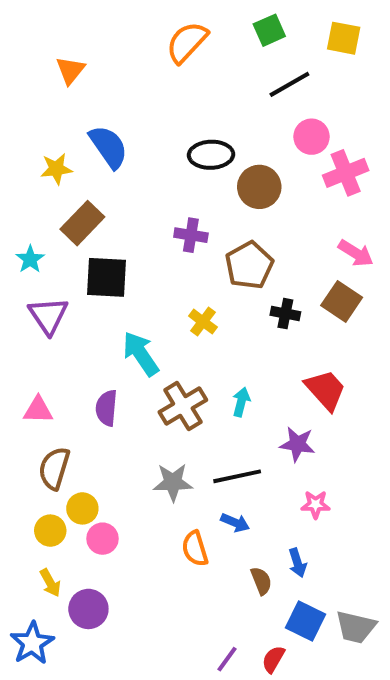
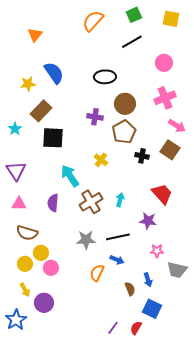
black line: (289, 84) -> (132, 42), moved
pink circle: (312, 137) -> (164, 63), moved
pink cross: (346, 173) -> (165, 98), moved
brown circle: (259, 187) -> (125, 104), moved
purple triangle: (48, 316) -> (16, 171), moved
brown semicircle: (54, 468) -> (27, 233), turned -90
orange semicircle: (195, 549) -> (97, 273), turned 42
gray trapezoid: (356, 627) -> (177, 270), moved

